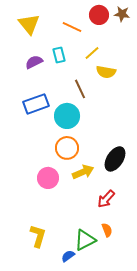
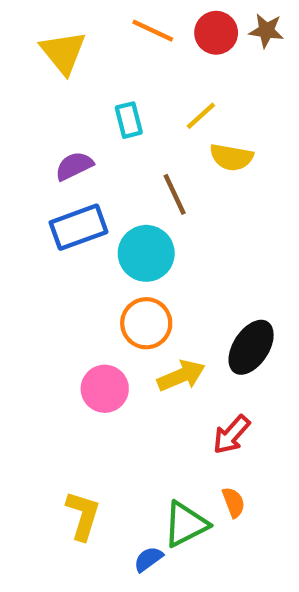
orange line: (72, 27) -> (153, 31), moved
purple semicircle: (34, 62) -> (74, 166), moved

